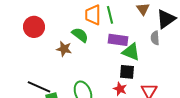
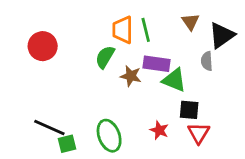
green semicircle: (80, 35) -> (105, 57), turned -96
brown star: (64, 49) -> (131, 76), moved
black square: (127, 72) -> (189, 110), moved

